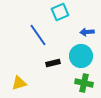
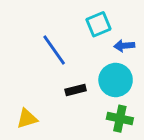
cyan square: (60, 12) -> (98, 24), moved

